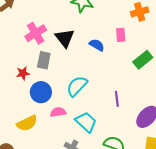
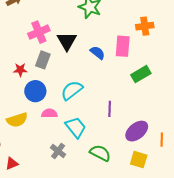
pink rectangle: (121, 35) -> (123, 46), size x1.5

